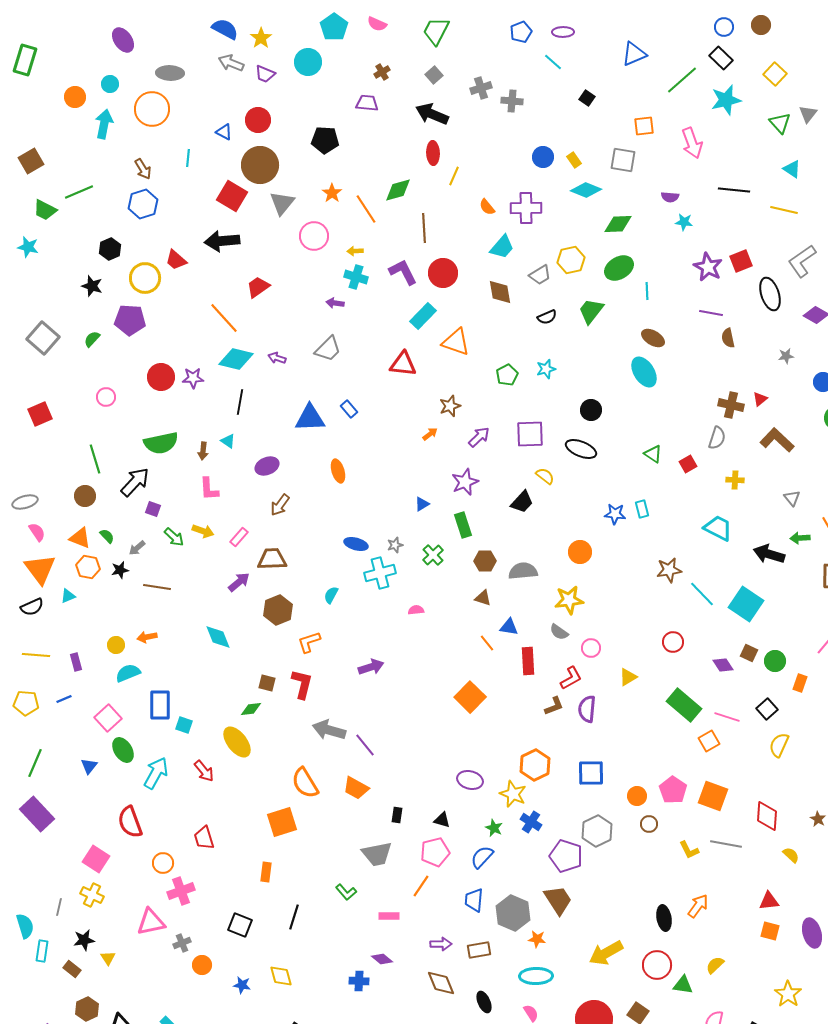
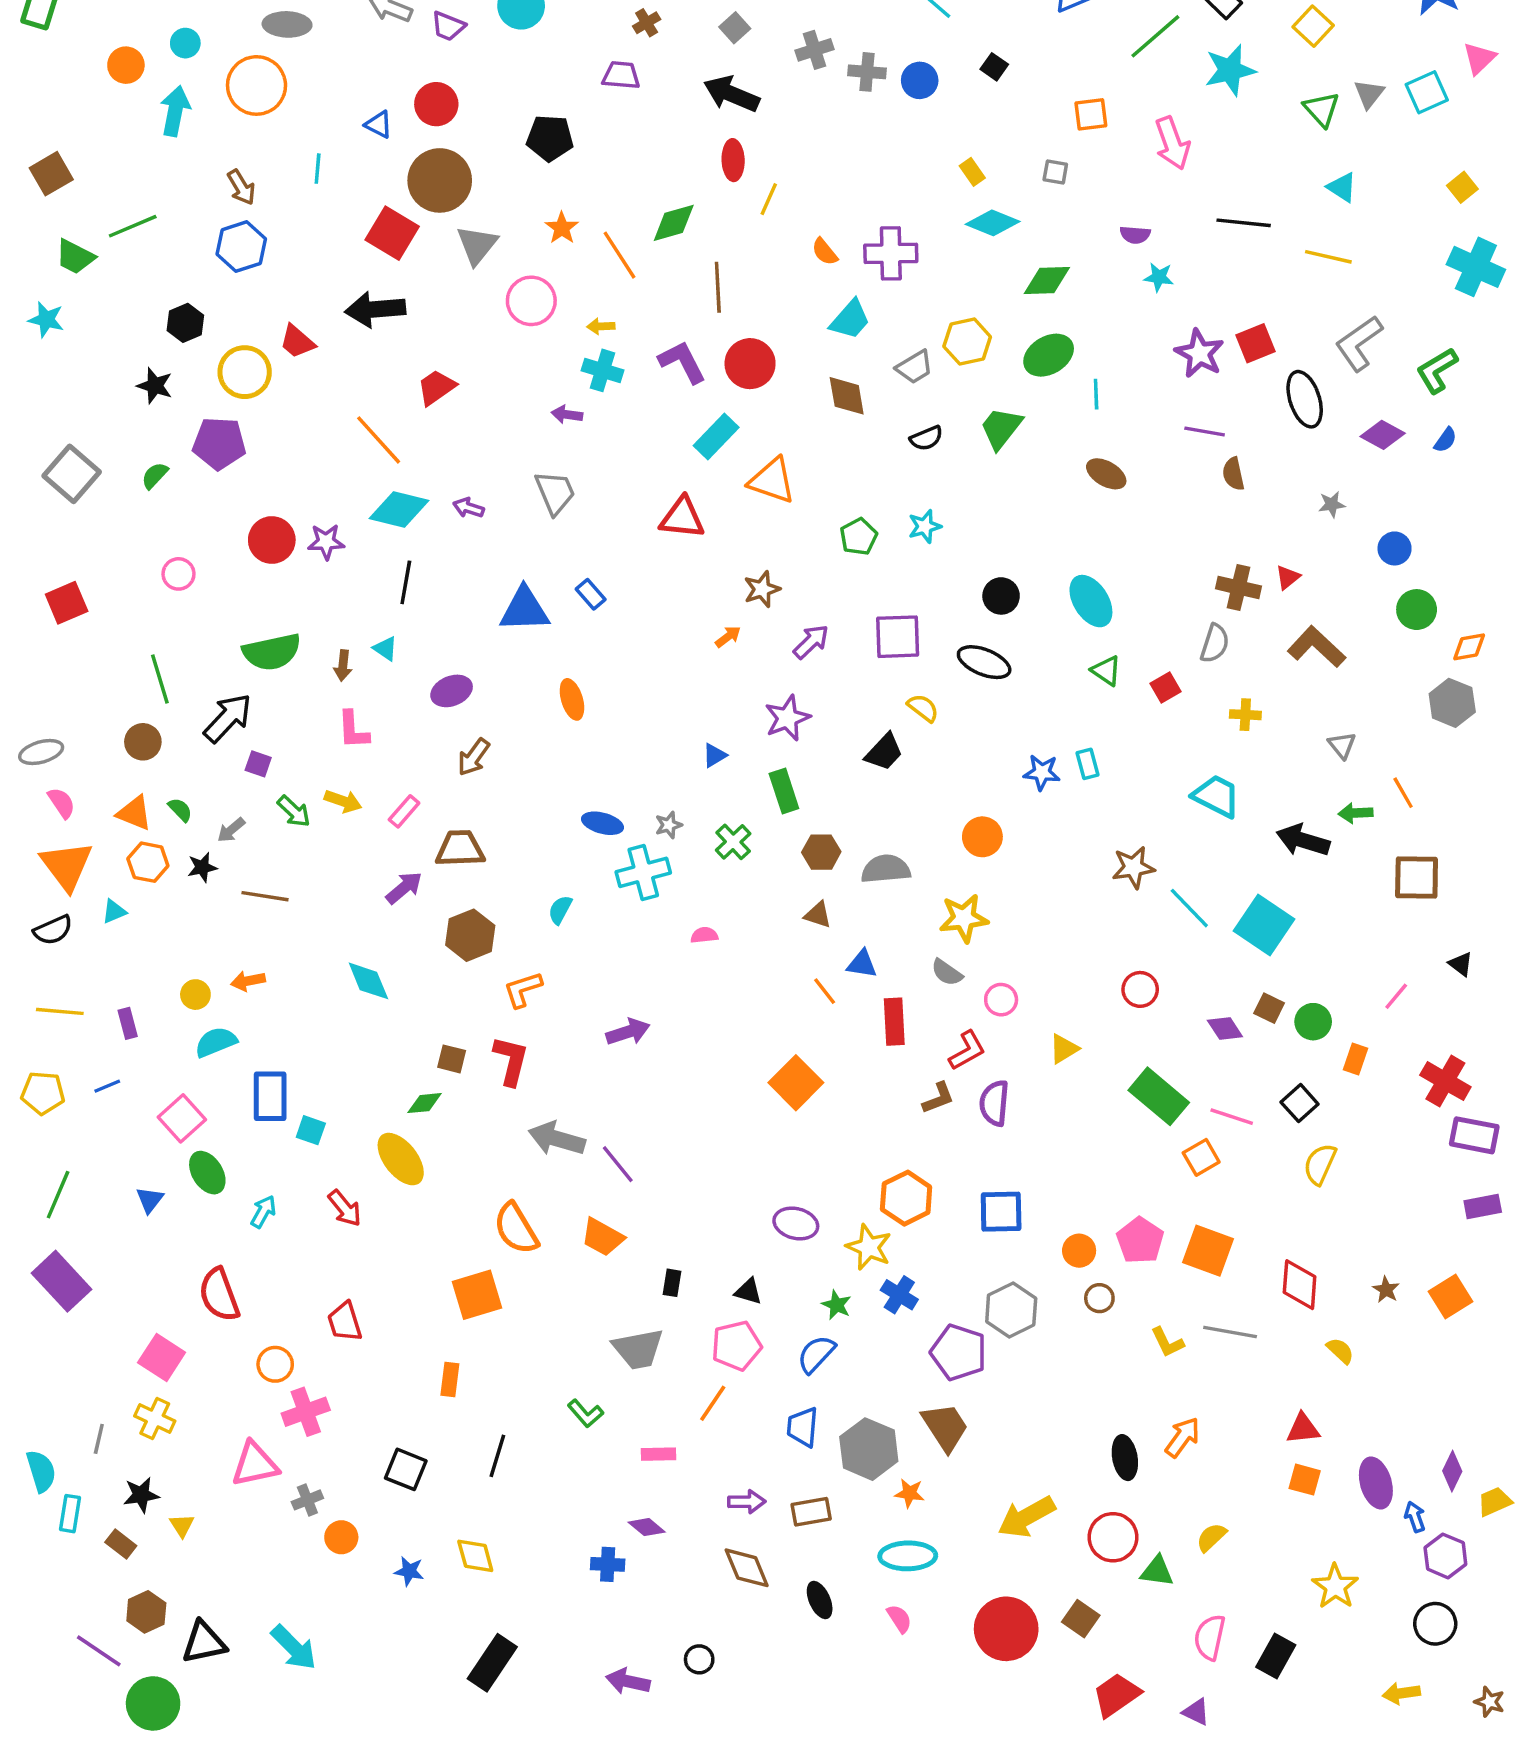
blue circle: (543, 157) -> (920, 80), moved
gray square: (623, 160) -> (1055, 172), size x0.6
gray trapezoid: (328, 349) -> (555, 493), turned -68
cyan ellipse: (644, 372) -> (1091, 601), moved
cyan arrow: (156, 773) -> (263, 1212), size x0.6

